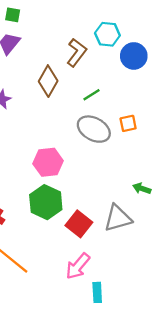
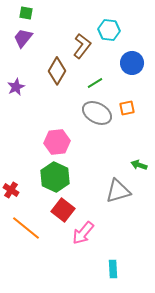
blue circle: (134, 56) -> (132, 63), moved
red square: (79, 224) -> (63, 210), moved
cyan rectangle: (97, 292) -> (113, 269), moved

